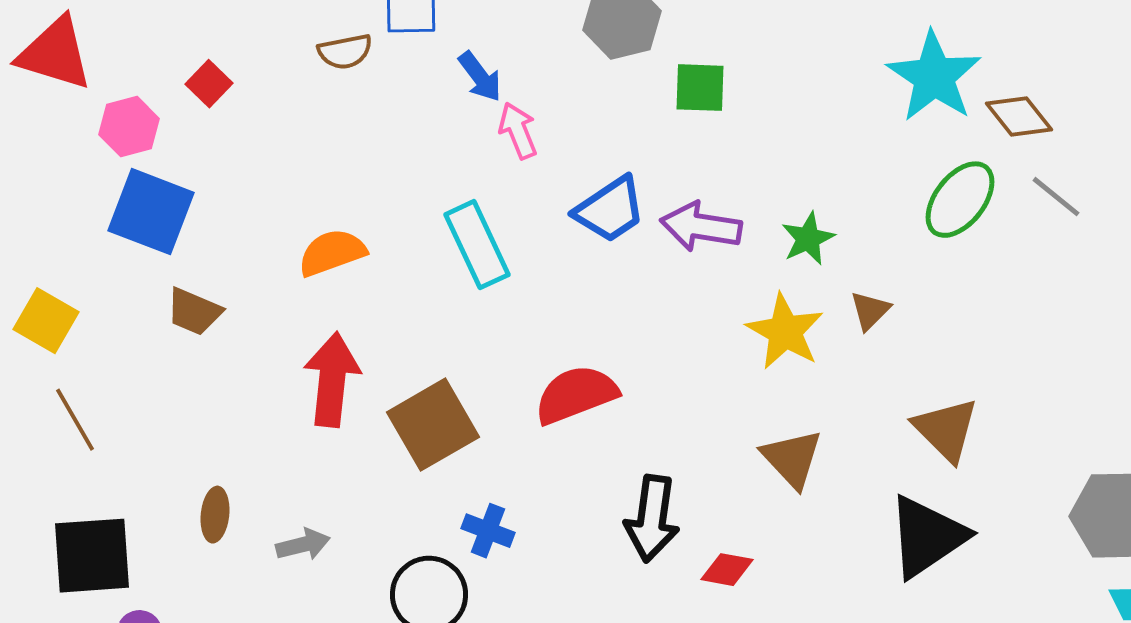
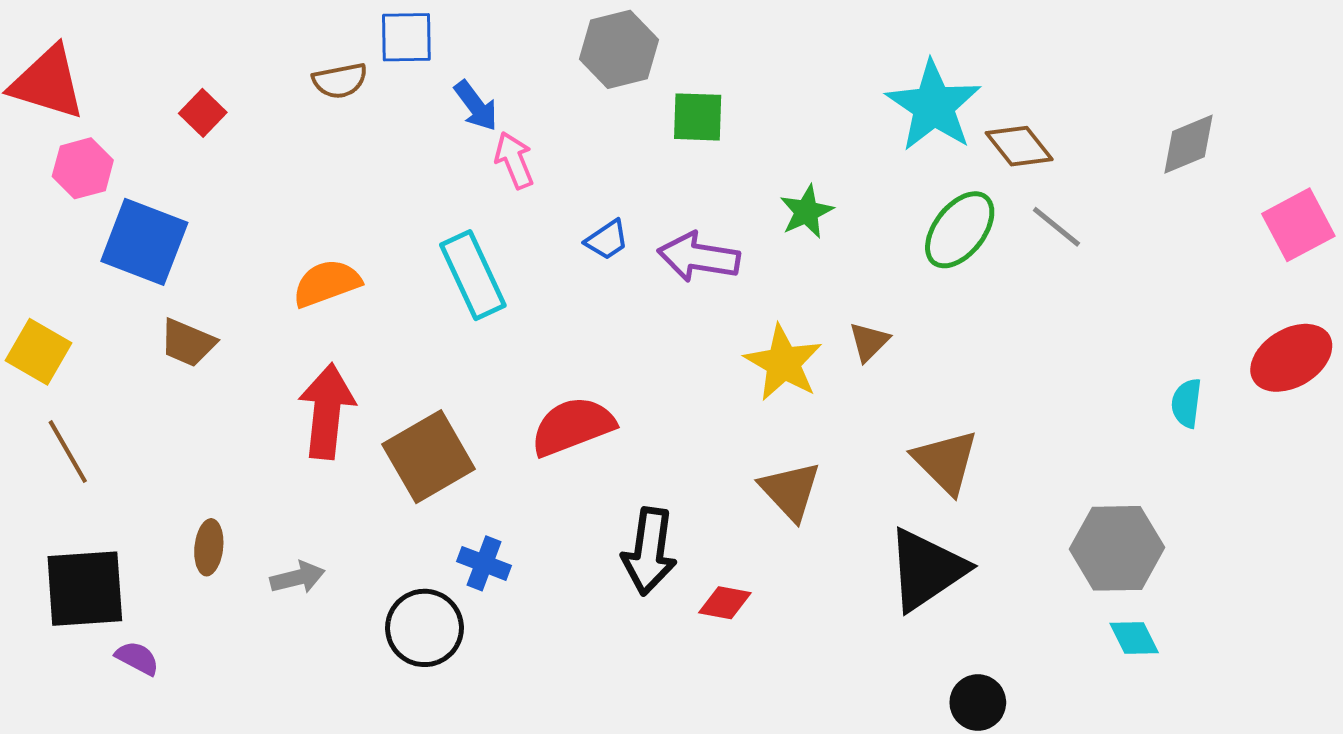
pink hexagon: (129, 127) -> (83, 168), moved
blue trapezoid: (610, 210) -> (607, 240), size x0.6
green star: (808, 239) -> (806, 212), moved

